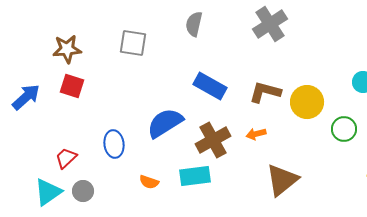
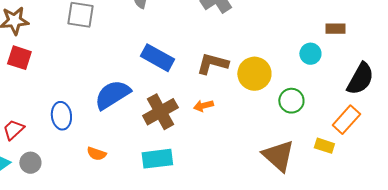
cyan rectangle: (195, 176) -> (157, 159), moved
brown triangle: (282, 180) -> (278, 156), moved, turned -39

